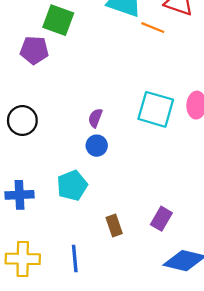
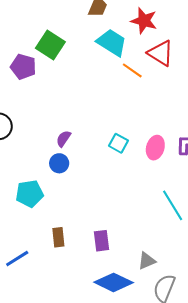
cyan square: (156, 109) -> (119, 143), size x0.6
purple rectangle: (161, 219) -> (101, 241), turned -50
blue line: (75, 258) -> (17, 258), turned 50

